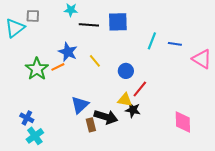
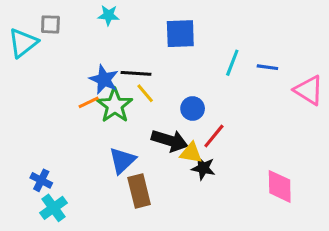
black line: (89, 25) -> (136, 73), moved
green star: (37, 69) -> (115, 105), moved
black arrow: (106, 117) -> (170, 141), moved
brown rectangle: (91, 125) -> (139, 191), size x1.5

